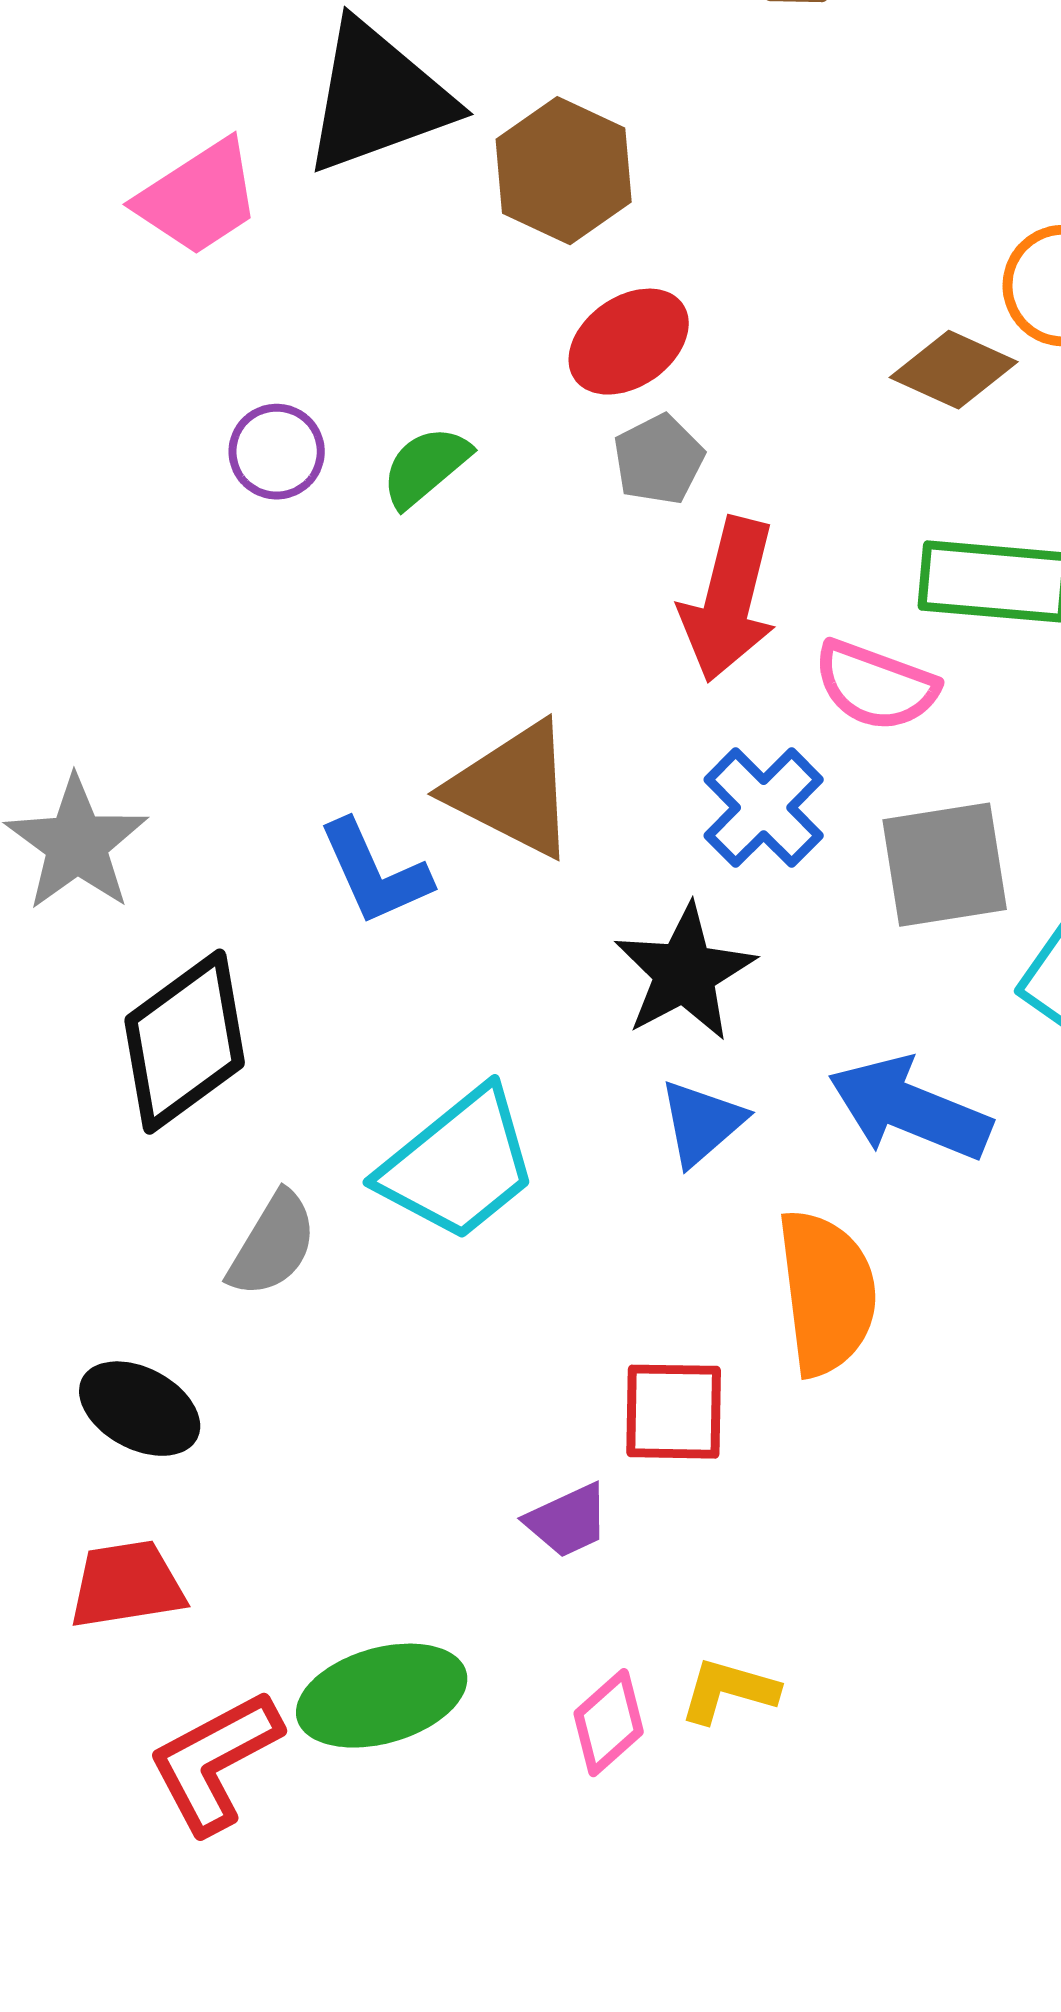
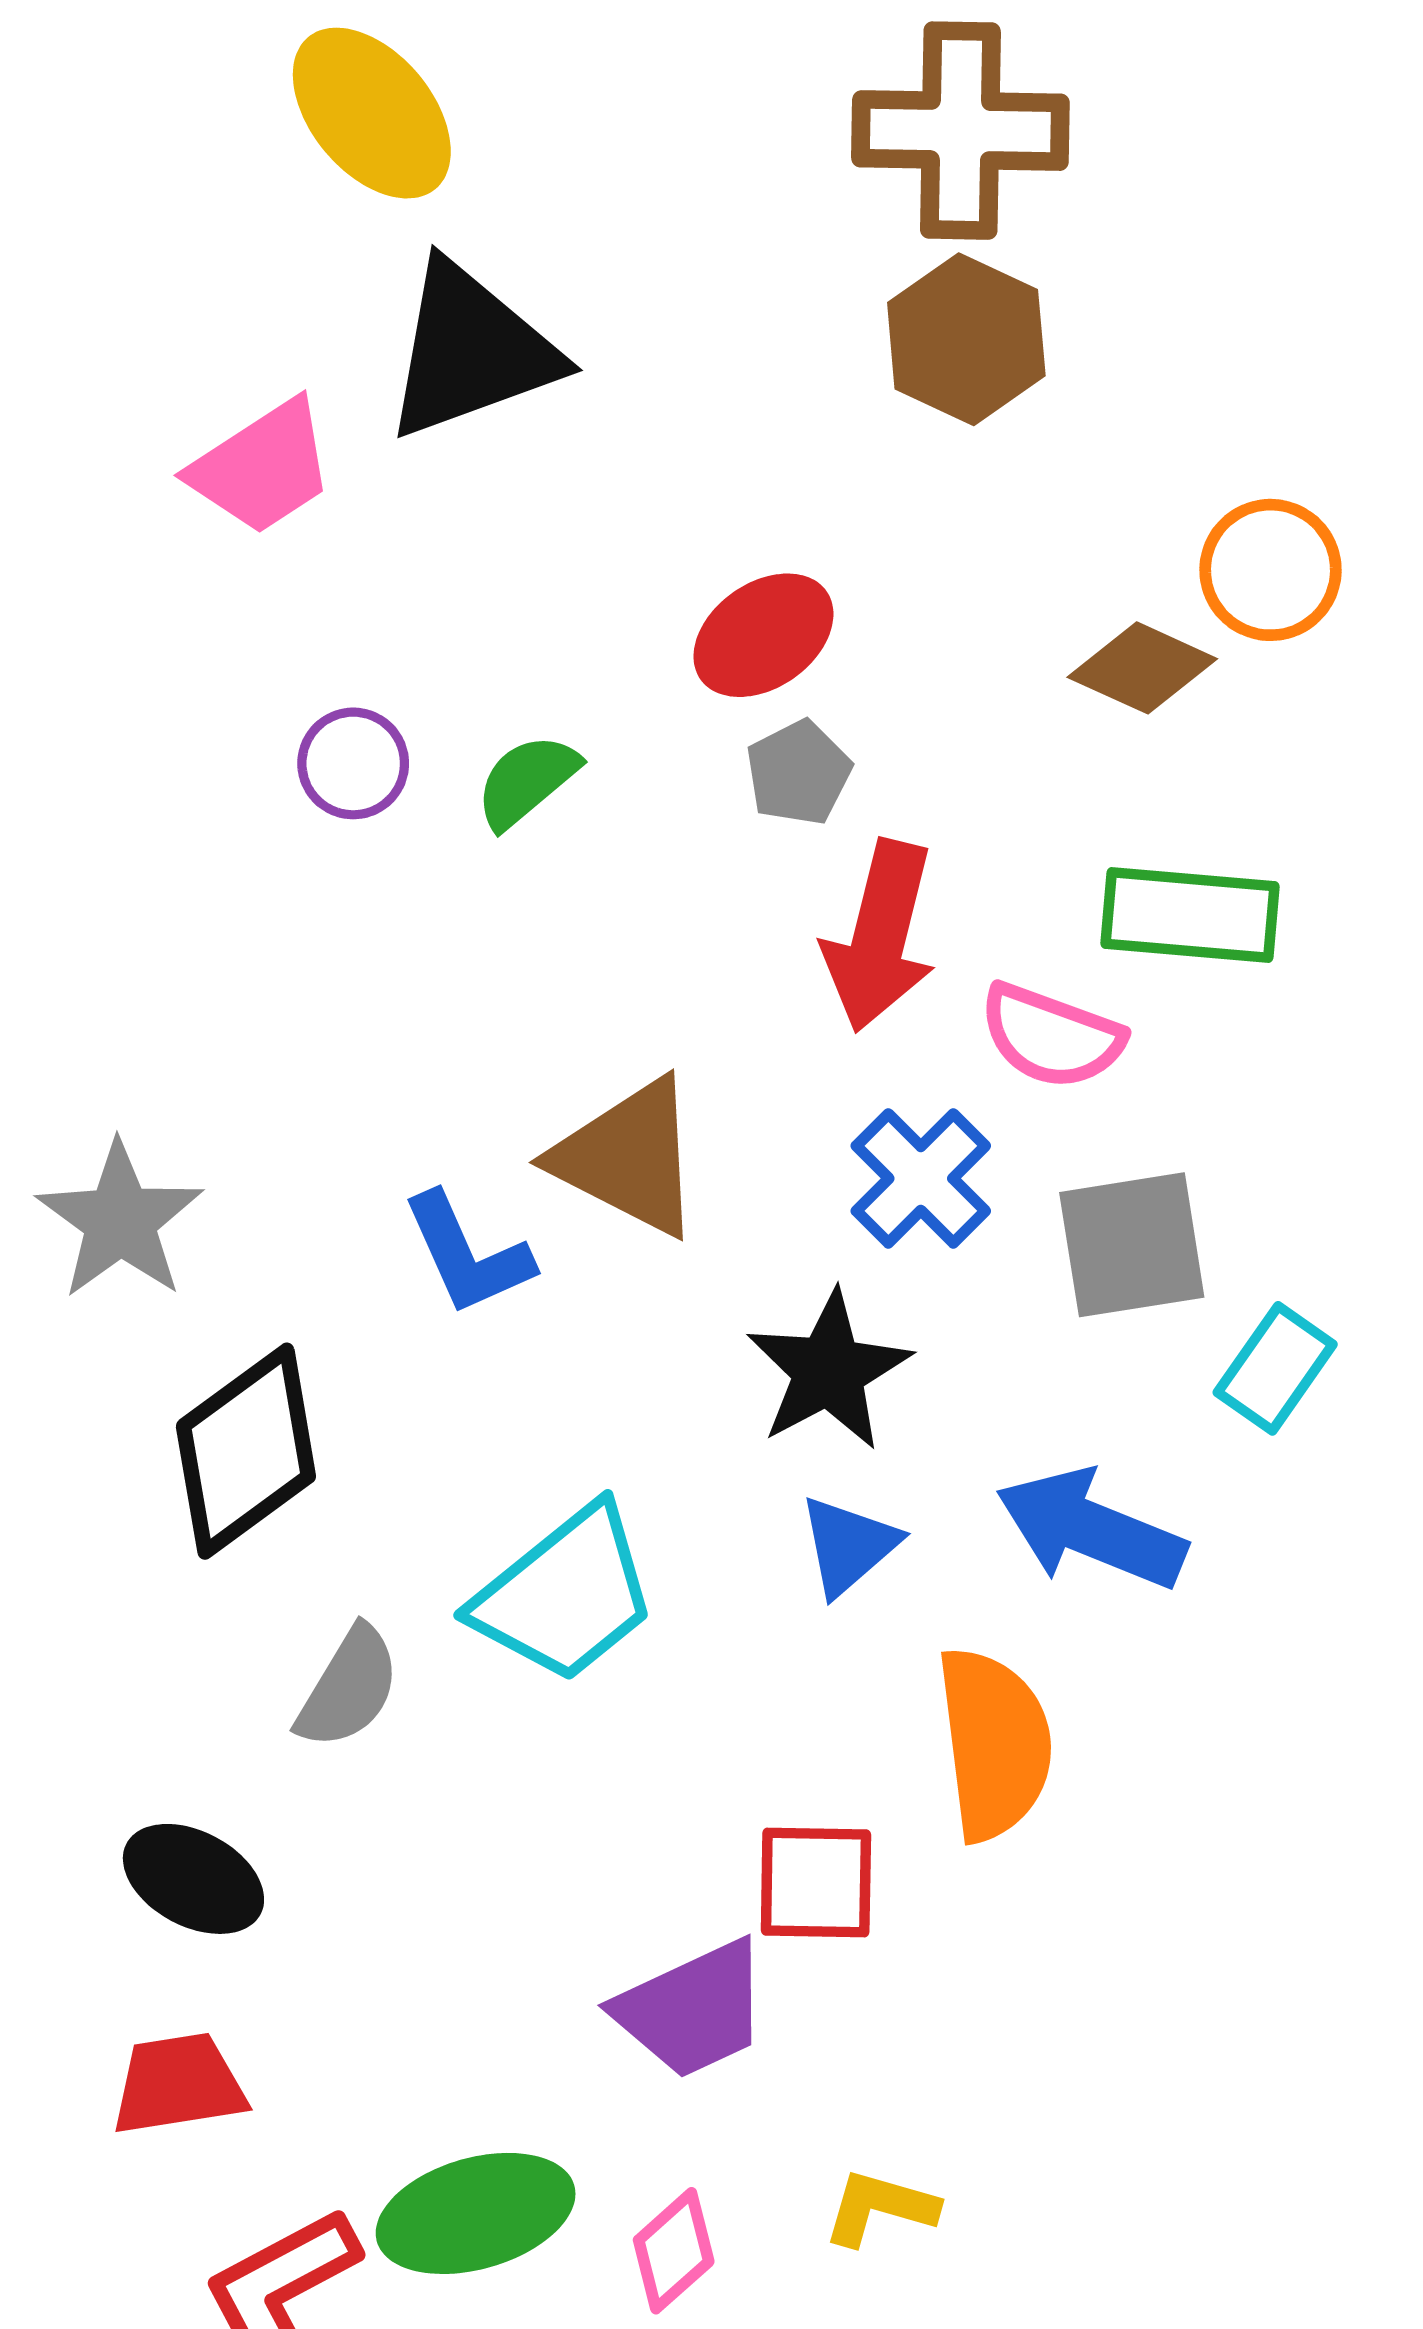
brown hexagon: (564, 171) -> (966, 339), moved
purple trapezoid: (568, 1521) -> (692, 2009), size x1.6
pink diamond: (609, 1723) -> (674, 2251), moved

